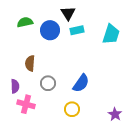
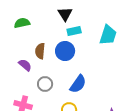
blue circle: (50, 30) -> (65, 51), moved
brown semicircle: (30, 63) -> (40, 51), moved
purple semicircle: (15, 86) -> (25, 65), moved, turned -48

